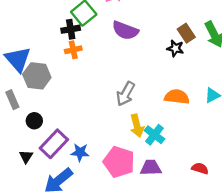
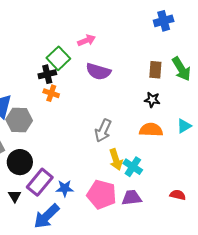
brown rectangle: (186, 33) -> (155, 70), turned 42
black star: (175, 48) -> (152, 100), moved
orange cross: (73, 50) -> (51, 93), turned 35
black circle: (34, 121) -> (20, 162), size x1.6

